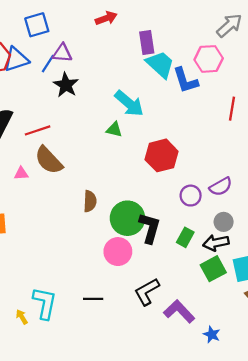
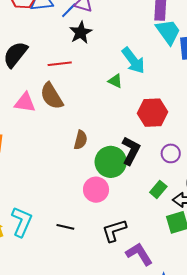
red line: (38, 130) -> (60, 64), moved
pink triangle: (21, 173) -> (25, 103), size x1.6
black L-shape: (150, 228) -> (131, 151), moved

